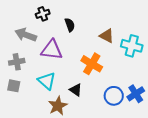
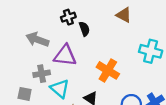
black cross: (43, 14) -> (68, 17), moved
brown triangle: (107, 36) -> (124, 15), moved
gray cross: (17, 62) -> (42, 74), moved

